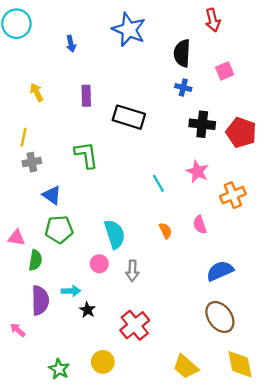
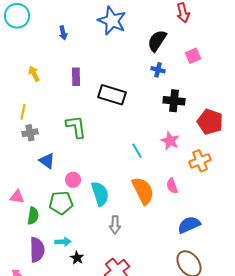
black semicircle: (182, 53) -> (157, 41), turned 30
red pentagon: (241, 132) -> (210, 122), moved
green pentagon: (59, 229) -> (61, 203), moved
orange semicircle: (165, 231) -> (143, 191), size x2.0
pink circle: (99, 264) -> (73, 180), moved

